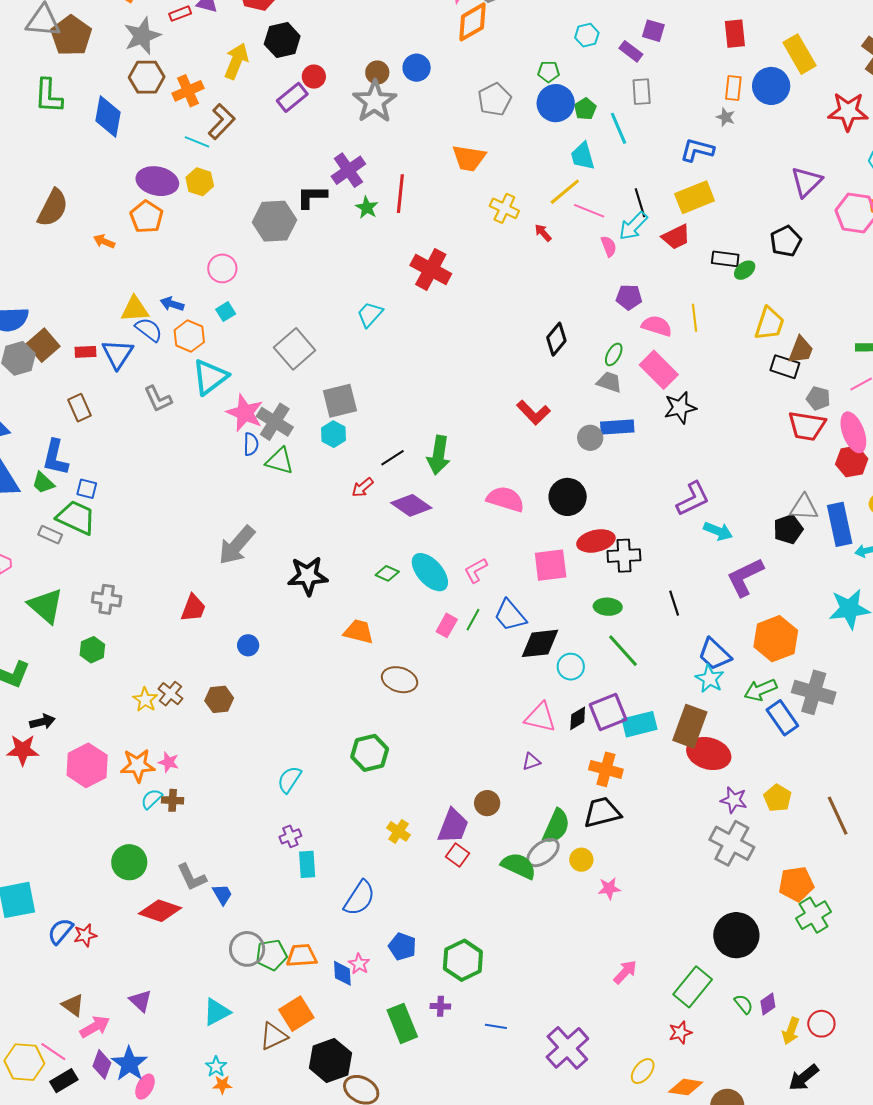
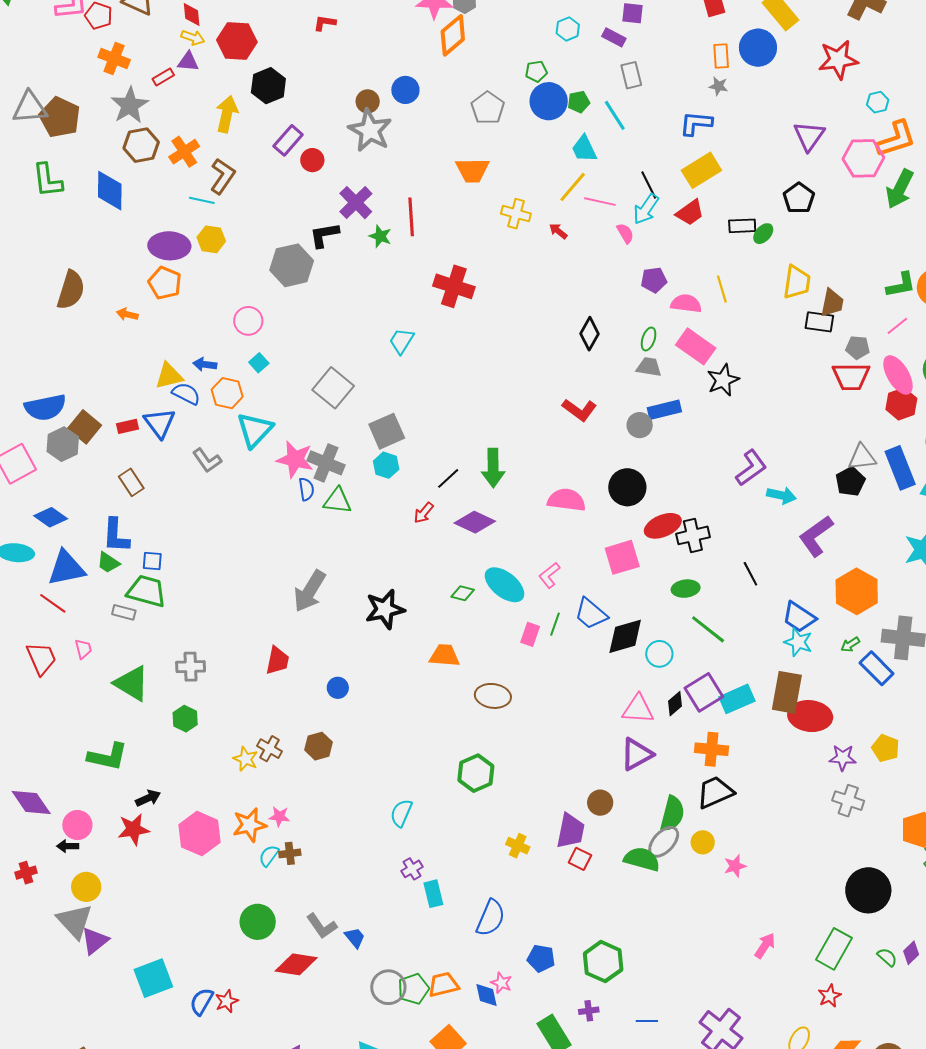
red circle: (314, 77) -> (312, 160), moved
green pentagon: (585, 109) -> (579, 102), turned 30
green arrow: (760, 690) -> (850, 645), size x0.6
purple triangle: (531, 762) -> (637, 754), size x1.8
gray cross: (732, 843) -> (848, 801), size x0.7

